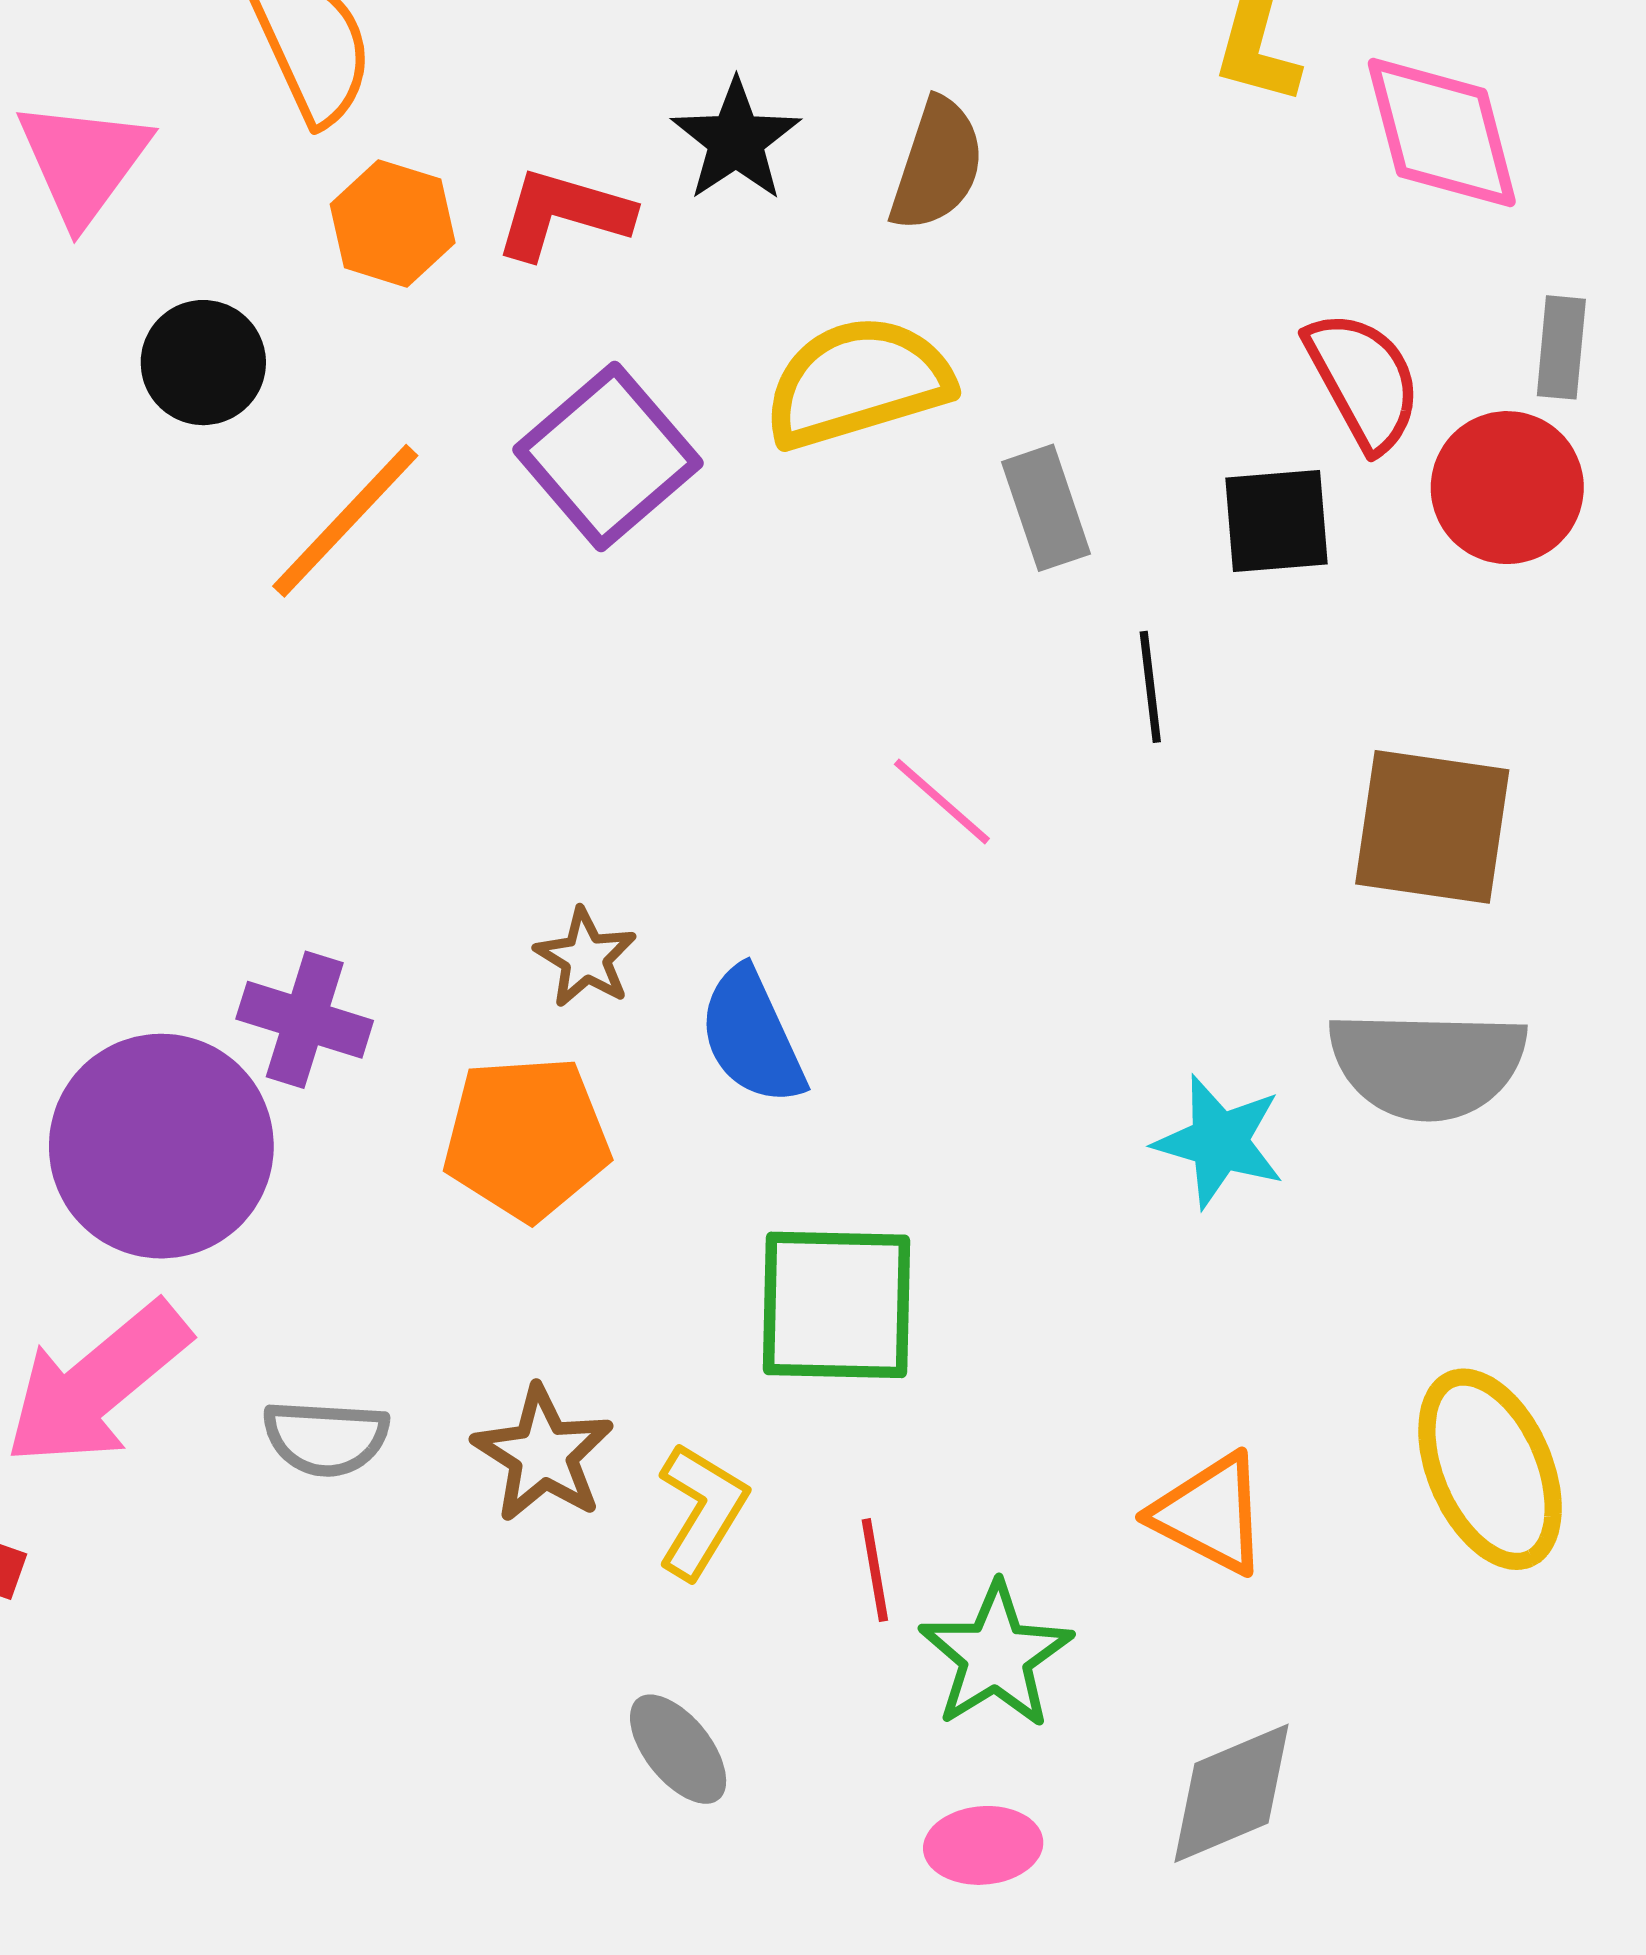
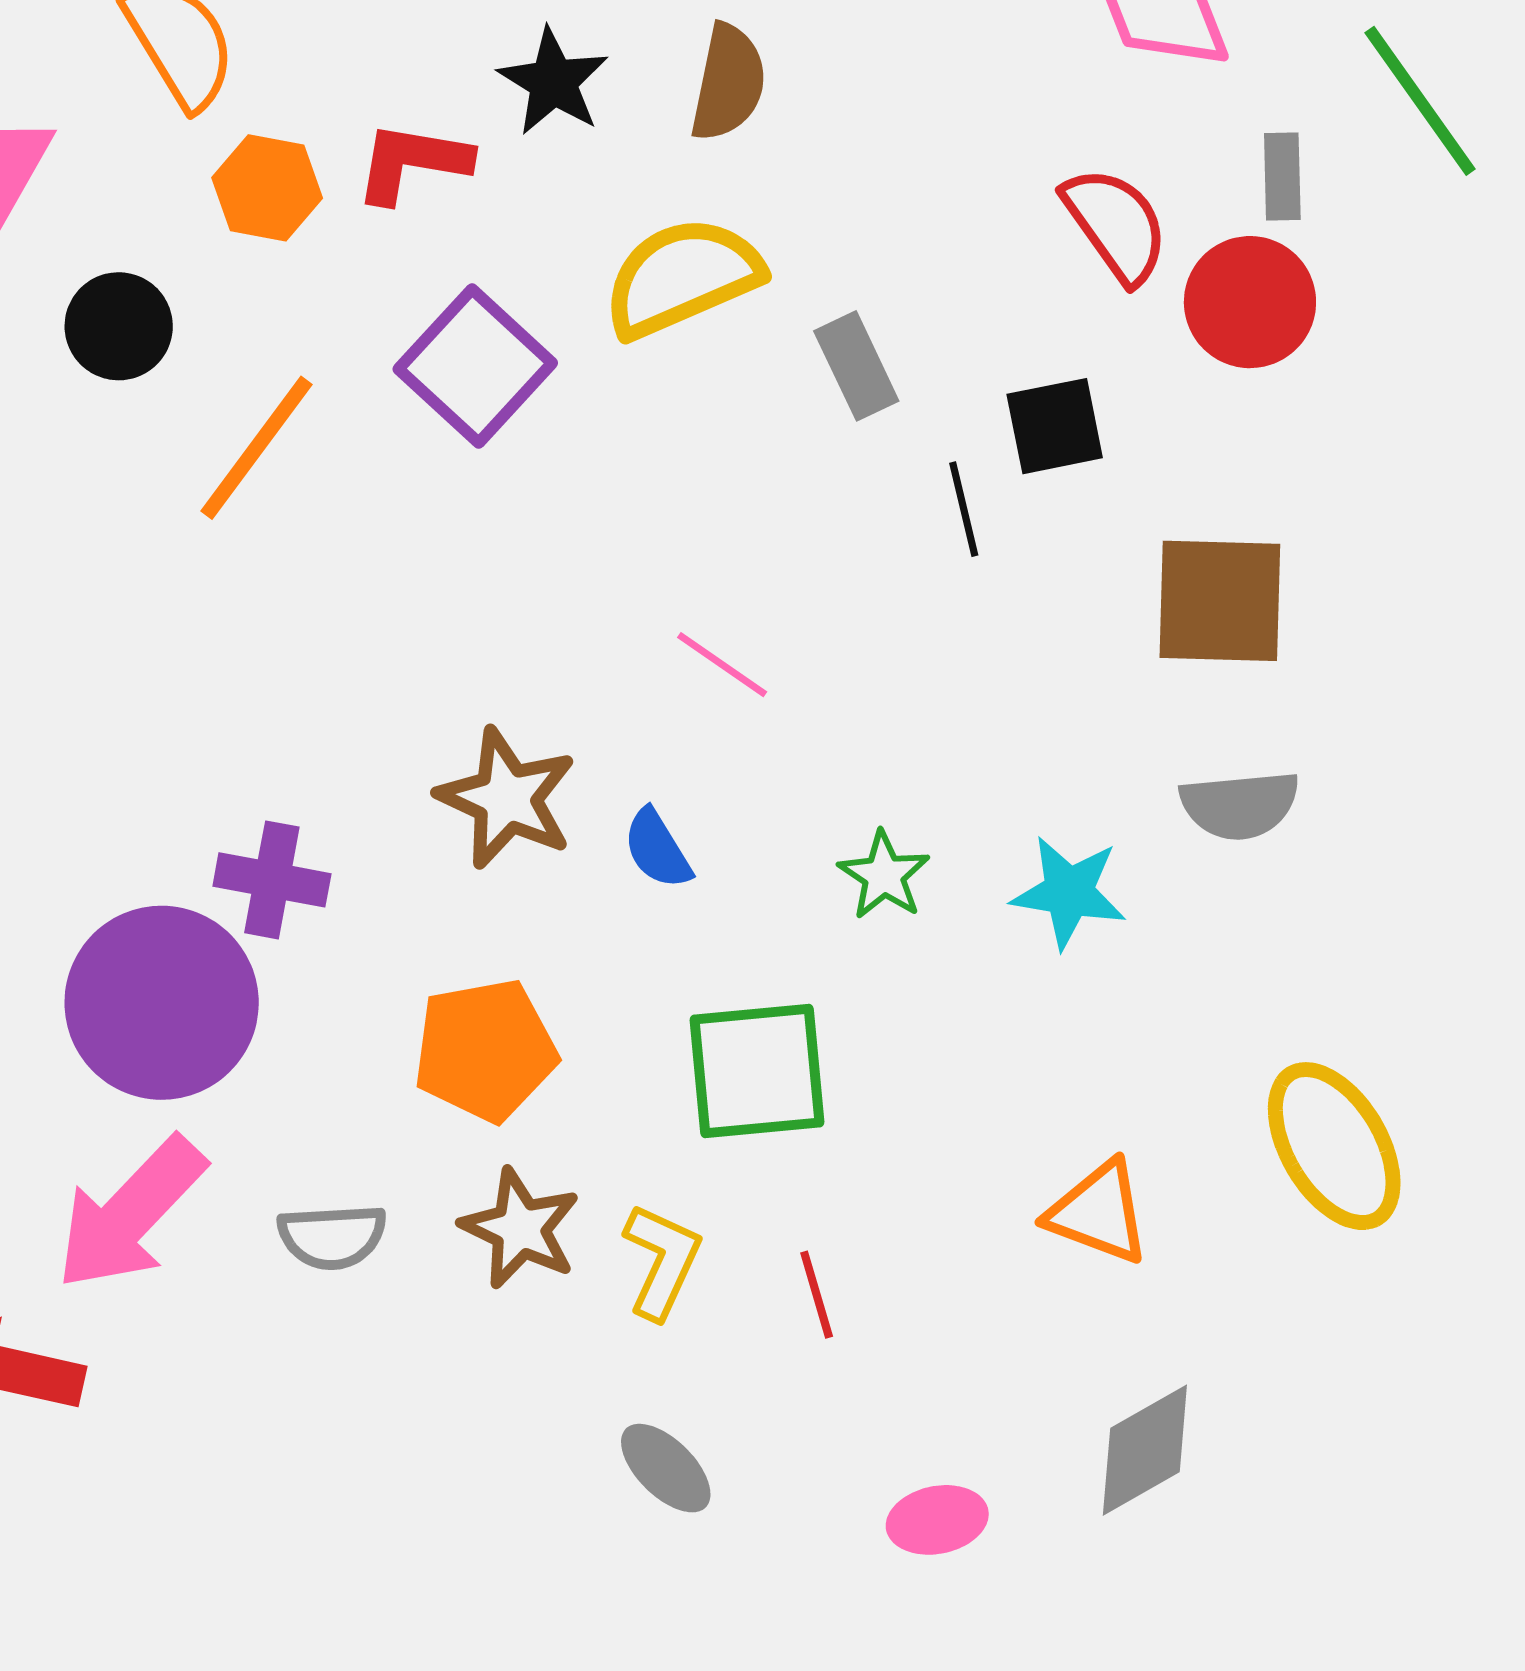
black square: (1277, 521) -> (1055, 426), moved
pink line: (942, 801) -> (722, 665), moved
brown star: (586, 958) -> (507, 798), size x1.6
blue semicircle: (752, 1036) -> (657, 849), size x0.7
gray semicircle: (1428, 1064) -> (1240, 805), size x0.7
orange pentagon: (526, 1138) -> (485, 1050), moved
green star: (996, 1656) -> (884, 875), moved, size x0.7

